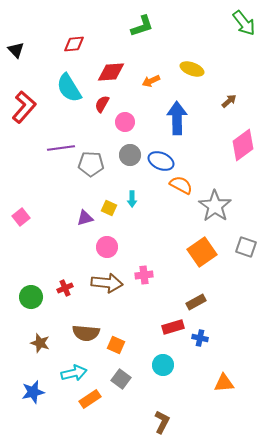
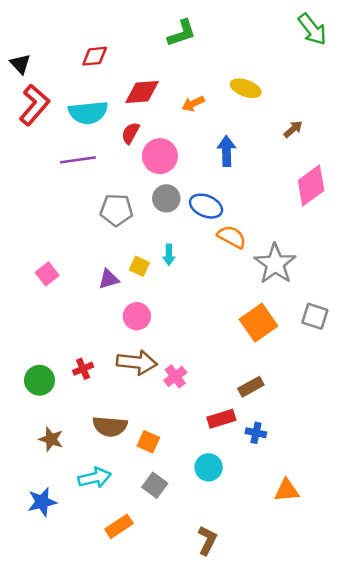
cyan semicircle: (69, 88) -> (88, 113), turned -64
red L-shape: (24, 107) -> (34, 105), moved
blue arrow: (177, 118) -> (226, 151), size x0.7
pink circle: (125, 122) -> (160, 156), size x1.4
purple line: (61, 148) -> (78, 160), moved
pink square: (21, 217) -> (47, 274), moved
pink cross: (144, 275) -> (175, 376), moved, turned -30
orange rectangle: (90, 399) -> (119, 526), moved

